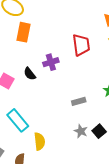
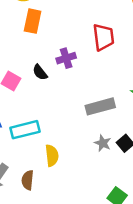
gray rectangle: (79, 101) -> (100, 106), size x1.6
cyan rectangle: (18, 120) -> (25, 130), turned -65

